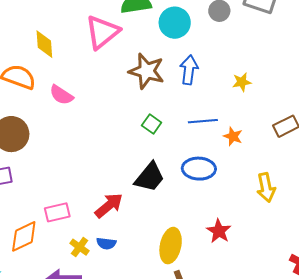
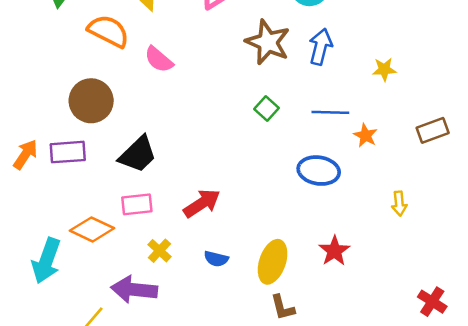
black trapezoid: (150, 177) -> (138, 154), moved
yellow arrow: (266, 187) -> (399, 204), size x0.7
orange diamond: (24, 236) -> (92, 229), turned 44
blue semicircle: (106, 243) -> (216, 259), moved

